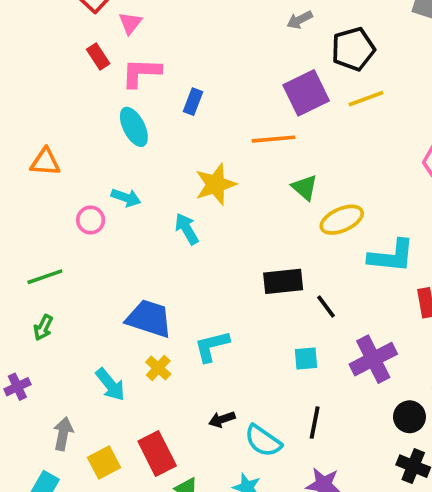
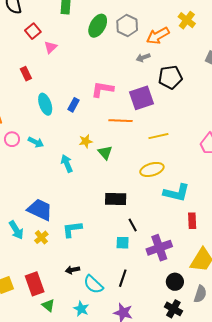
red rectangle: (98, 56) -> (26, 74), moved
pink L-shape: (141, 73) -> (102, 89), moved
yellow line: (366, 99) -> (158, 136), moved
blue rectangle: (193, 102) -> (73, 105), moved
yellow star: (216, 184) -> (86, 141), size x0.6
green triangle: (305, 187) -> (105, 153), moved
pink circle: (91, 220) -> (12, 139), moved
black line: (326, 306) -> (133, 225), moved
cyan arrow: (110, 384) -> (16, 230), moved

